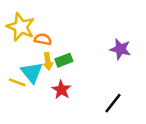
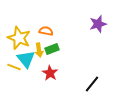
yellow star: (21, 27) -> (19, 38), moved
orange semicircle: (43, 39) -> (46, 31), moved
purple star: (120, 49) -> (98, 24), moved, turned -30

